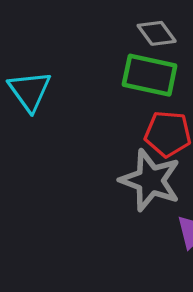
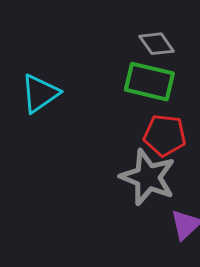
cyan triangle: (30, 91) -> (40, 93), turned 30

